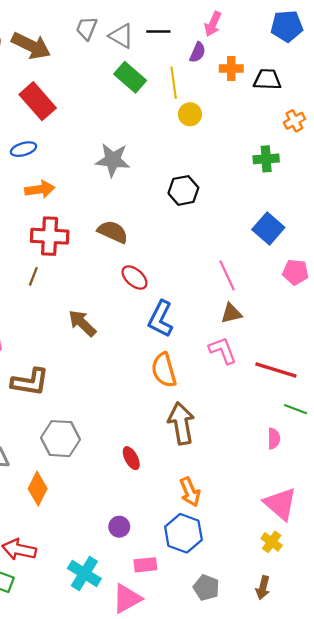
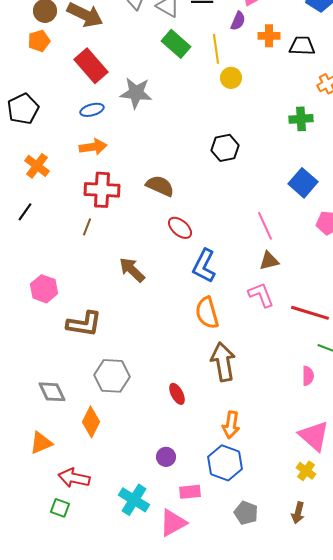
blue ellipse: (23, 149) -> (92, 110), moved
gray star: (113, 160) -> (136, 93), moved
orange arrow: (190, 492) -> (231, 425), turned 32

